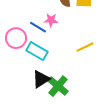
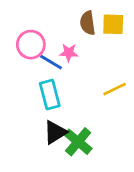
pink circle: (16, 38) -> (31, 45), moved
cyan rectangle: (37, 51) -> (50, 95), turned 45

